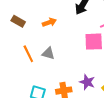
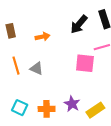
brown rectangle: (18, 21) -> (11, 31), turned 40

